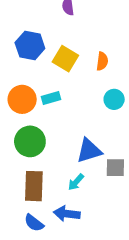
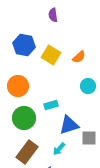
orange semicircle: (102, 61) -> (79, 57), turned 40
cyan rectangle: (51, 98) -> (51, 105), moved
brown rectangle: (34, 186) -> (27, 152), turned 35

